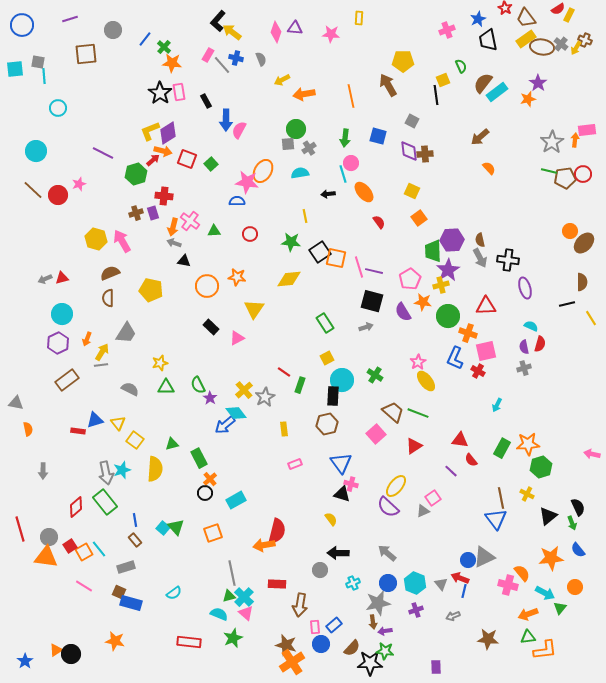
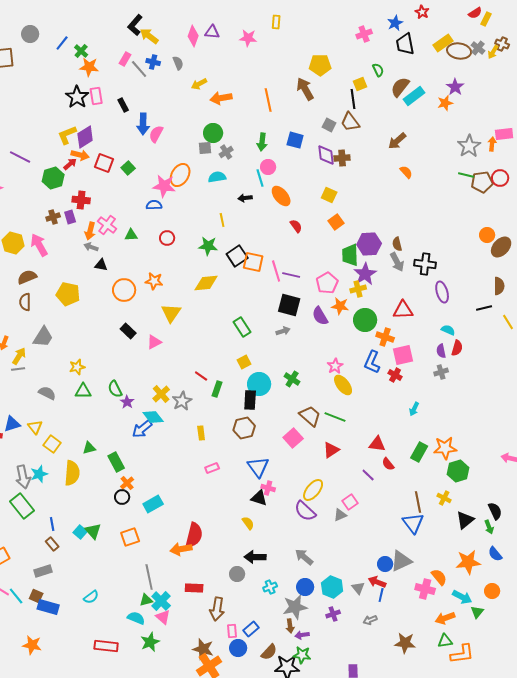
brown trapezoid: (526, 18) -> (350, 122), moved
cyan line: (99, 549) -> (16, 596), moved

